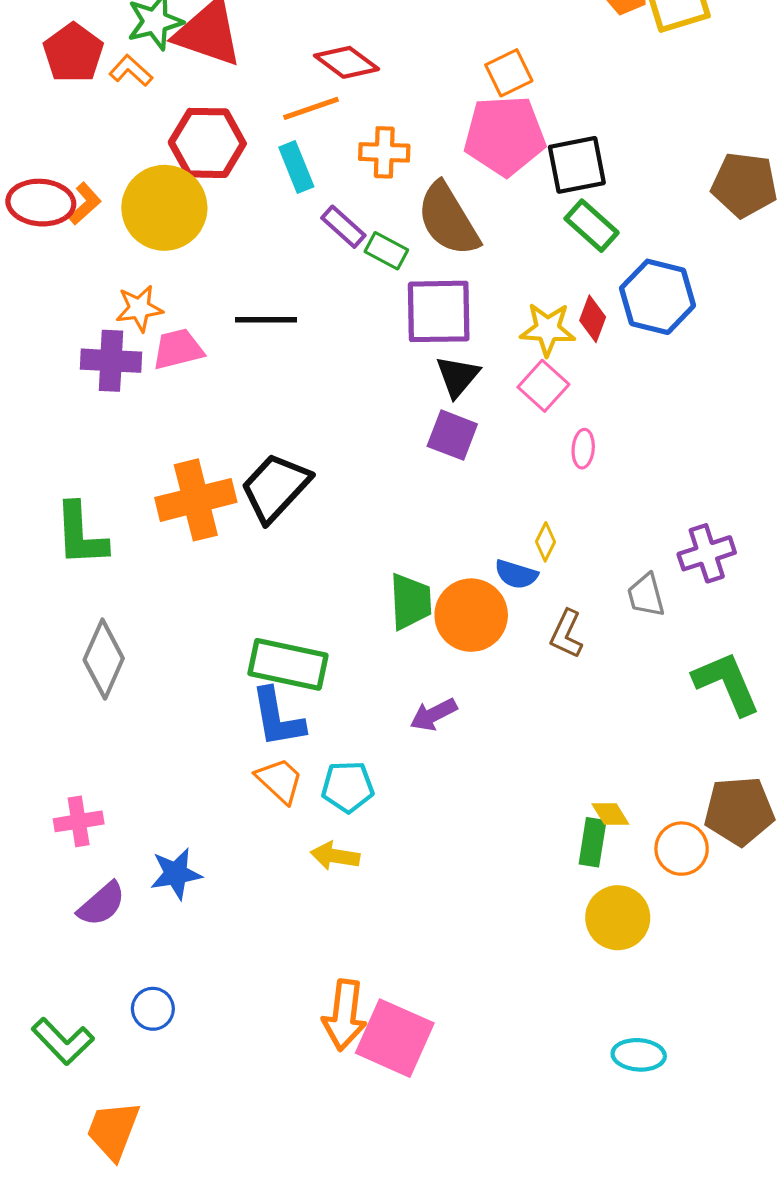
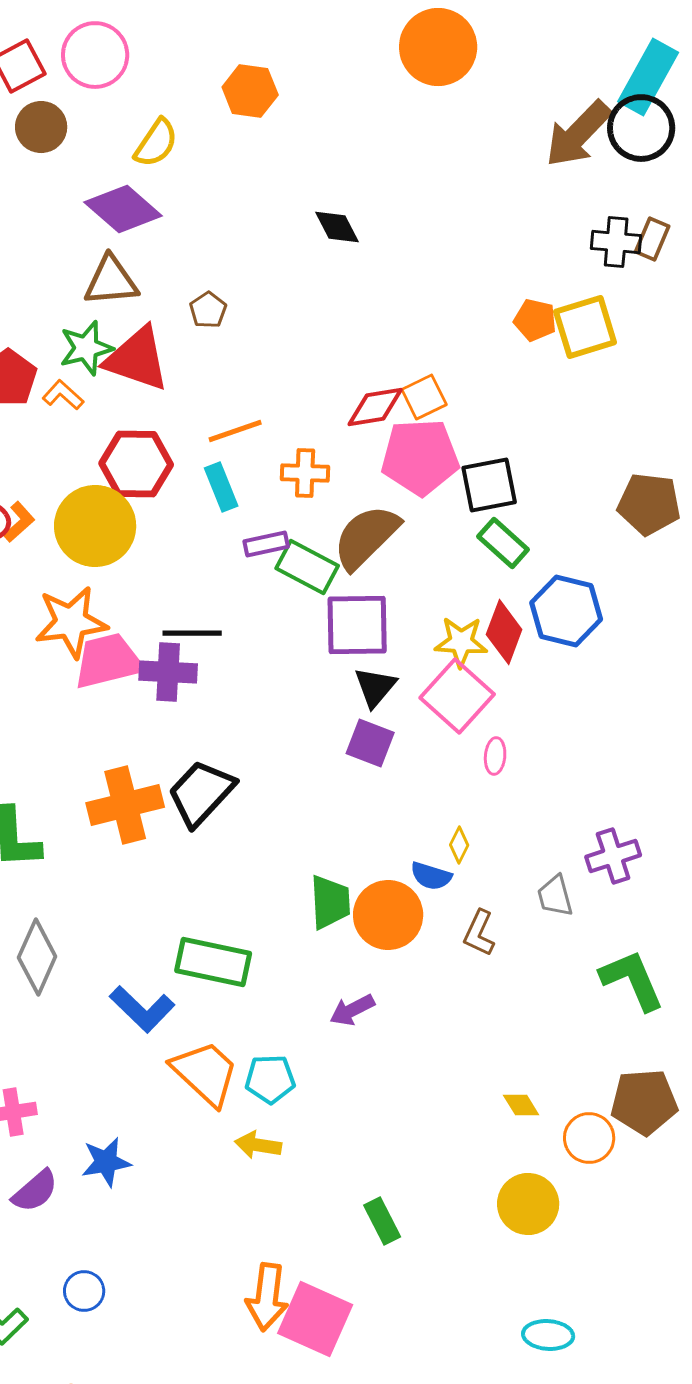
red diamond: (347, 62) -> (375, 407), moved, turned -46
brown semicircle: (448, 219) -> (366, 537), turned 76
purple rectangle: (343, 227) -> (266, 544), turned -54
green rectangle: (386, 251) -> (307, 567), size x1.5
orange star: (139, 308) -> (71, 622), size x1.6
red diamond: (593, 319) -> (504, 632), size x1.4
pink trapezoid: (178, 349) -> (108, 661), size x1.4
purple cross: (111, 361) -> (168, 672), moved
pink square: (543, 386) -> (457, 696), size x1.5
blue L-shape: (277, 718) -> (142, 1009), moved, turned -36
orange trapezoid: (280, 781) -> (205, 1073), size x1.5
green rectangle: (593, 842) -> (382, 1221), moved, turned -36

